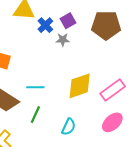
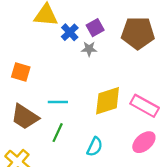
pink rectangle: (113, 90) -> (145, 106), turned 65

